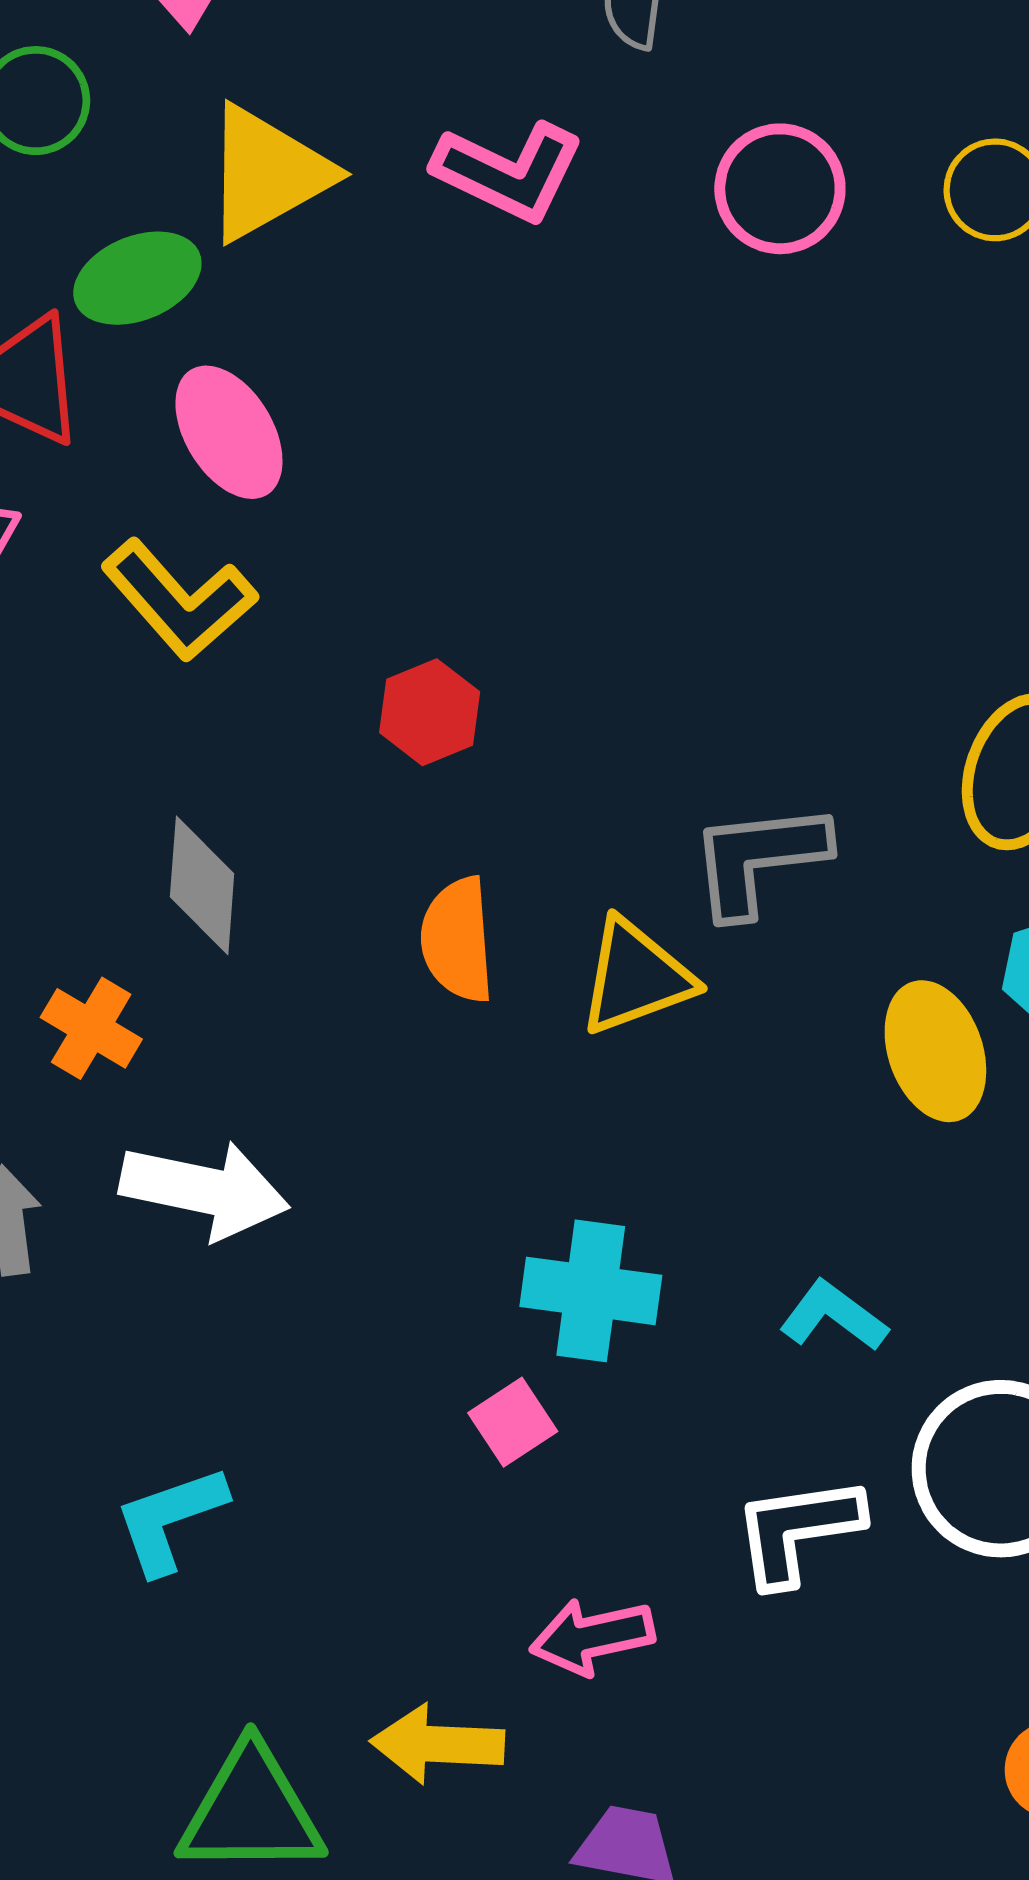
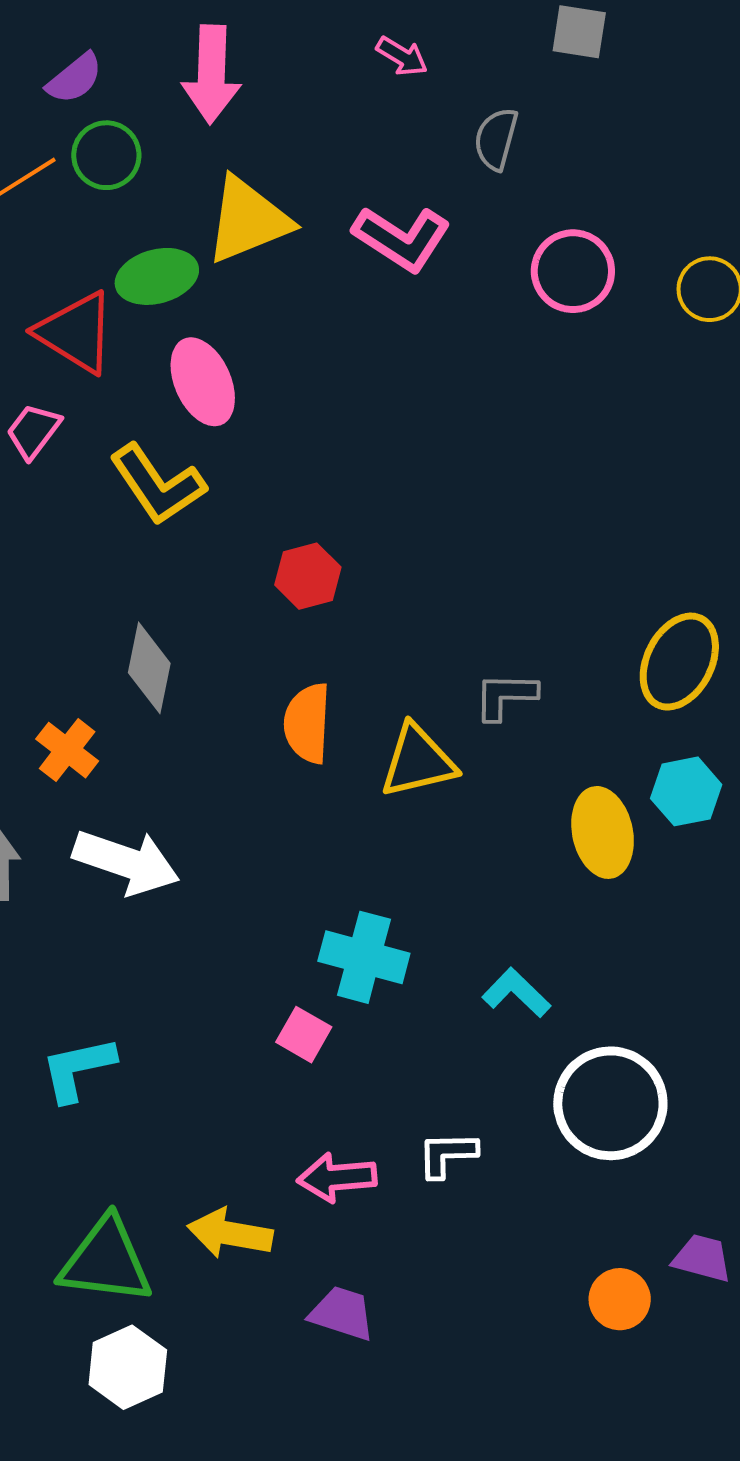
gray L-shape: (759, 859) -> (505, 696), size x0.7
pink square: (513, 1422) -> (304, 1035), turned -34
white L-shape: (797, 1530) -> (447, 1154), moved, size x0.7

